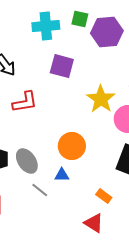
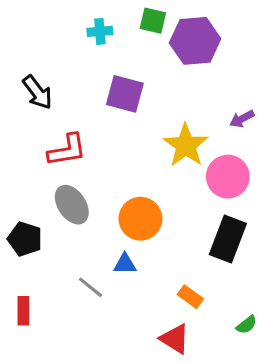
cyan cross: (46, 26) -> (100, 31), size x0.6
gray ellipse: (27, 161) -> (72, 205), moved

